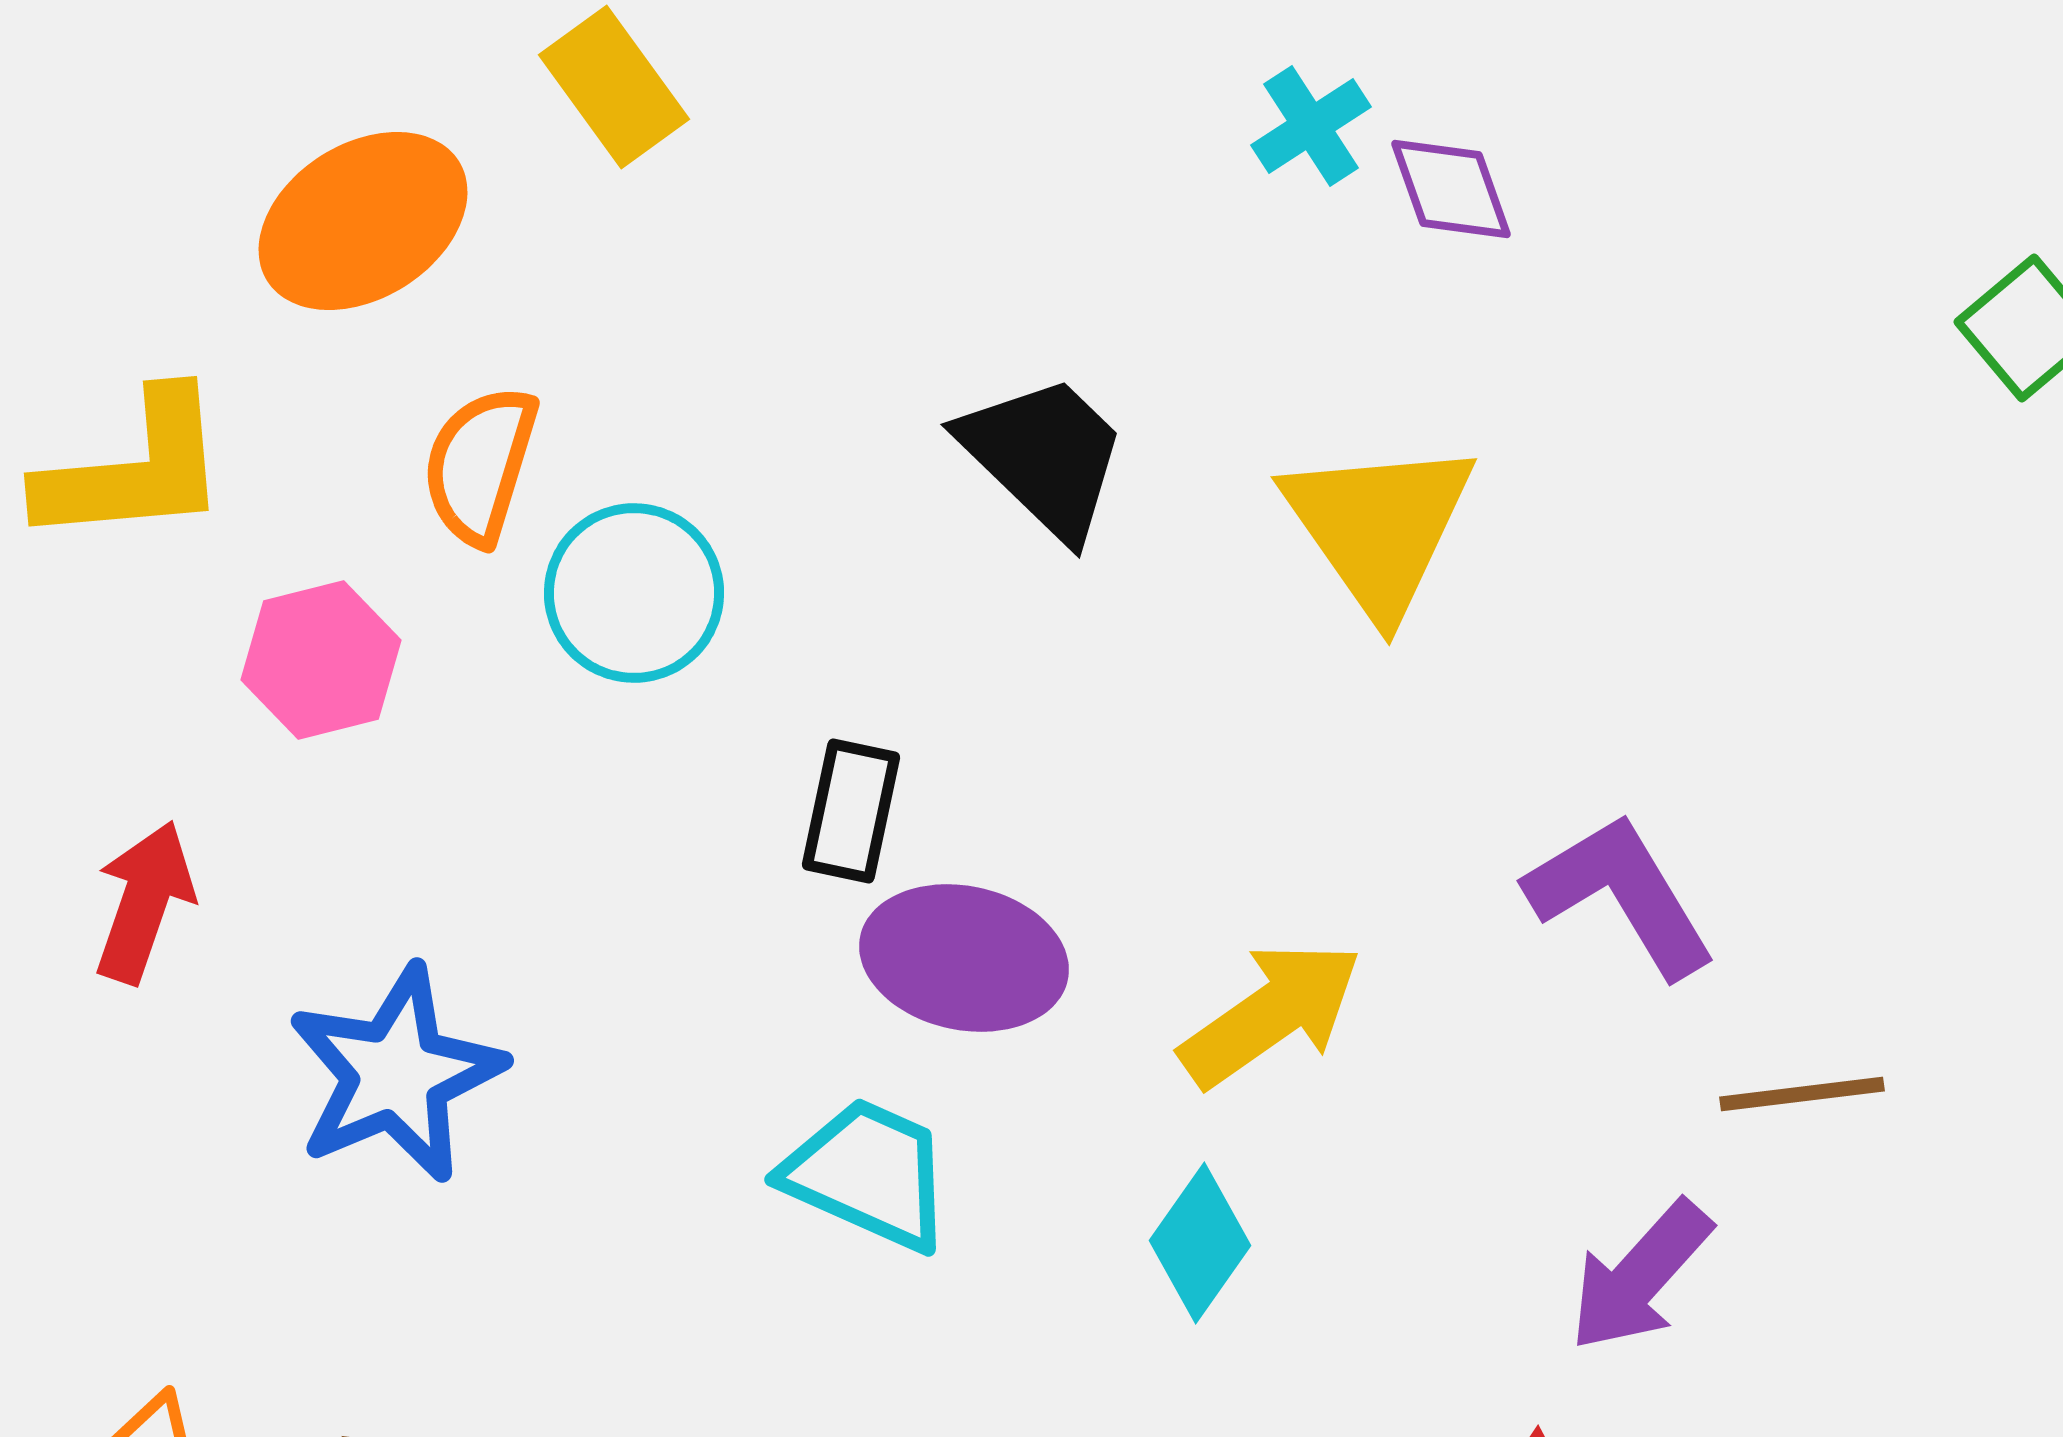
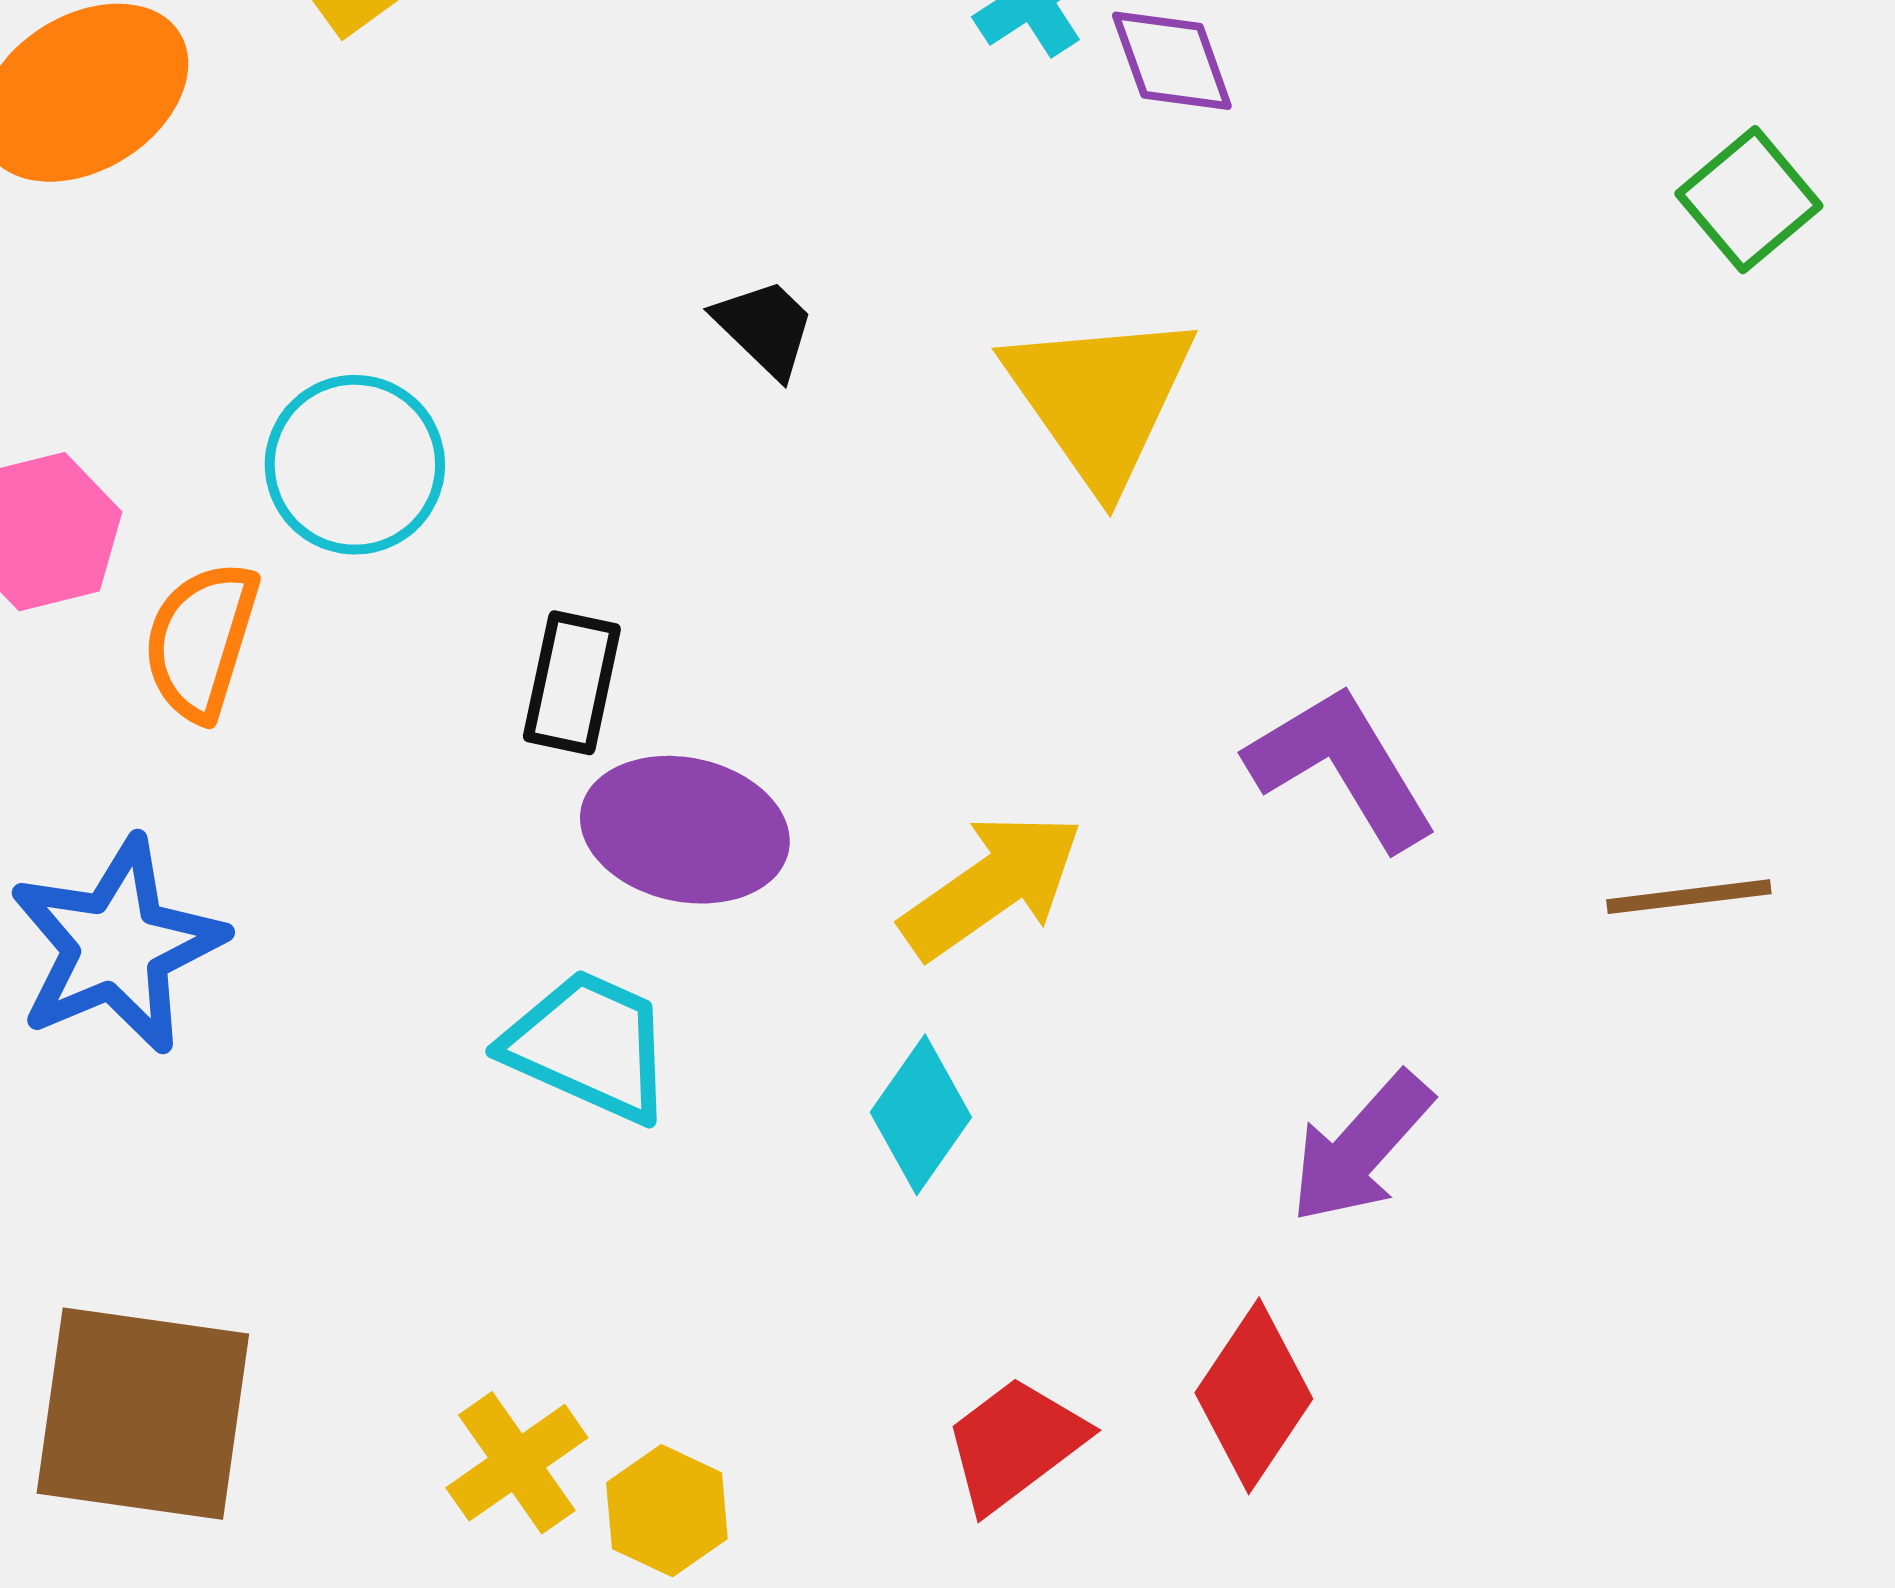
black trapezoid: (1044, 456) -> (765, 328), size x0.6
orange semicircle: (480, 465) -> (201, 641), moved
brown line: (1802, 1094) -> (1689, 897), moved

